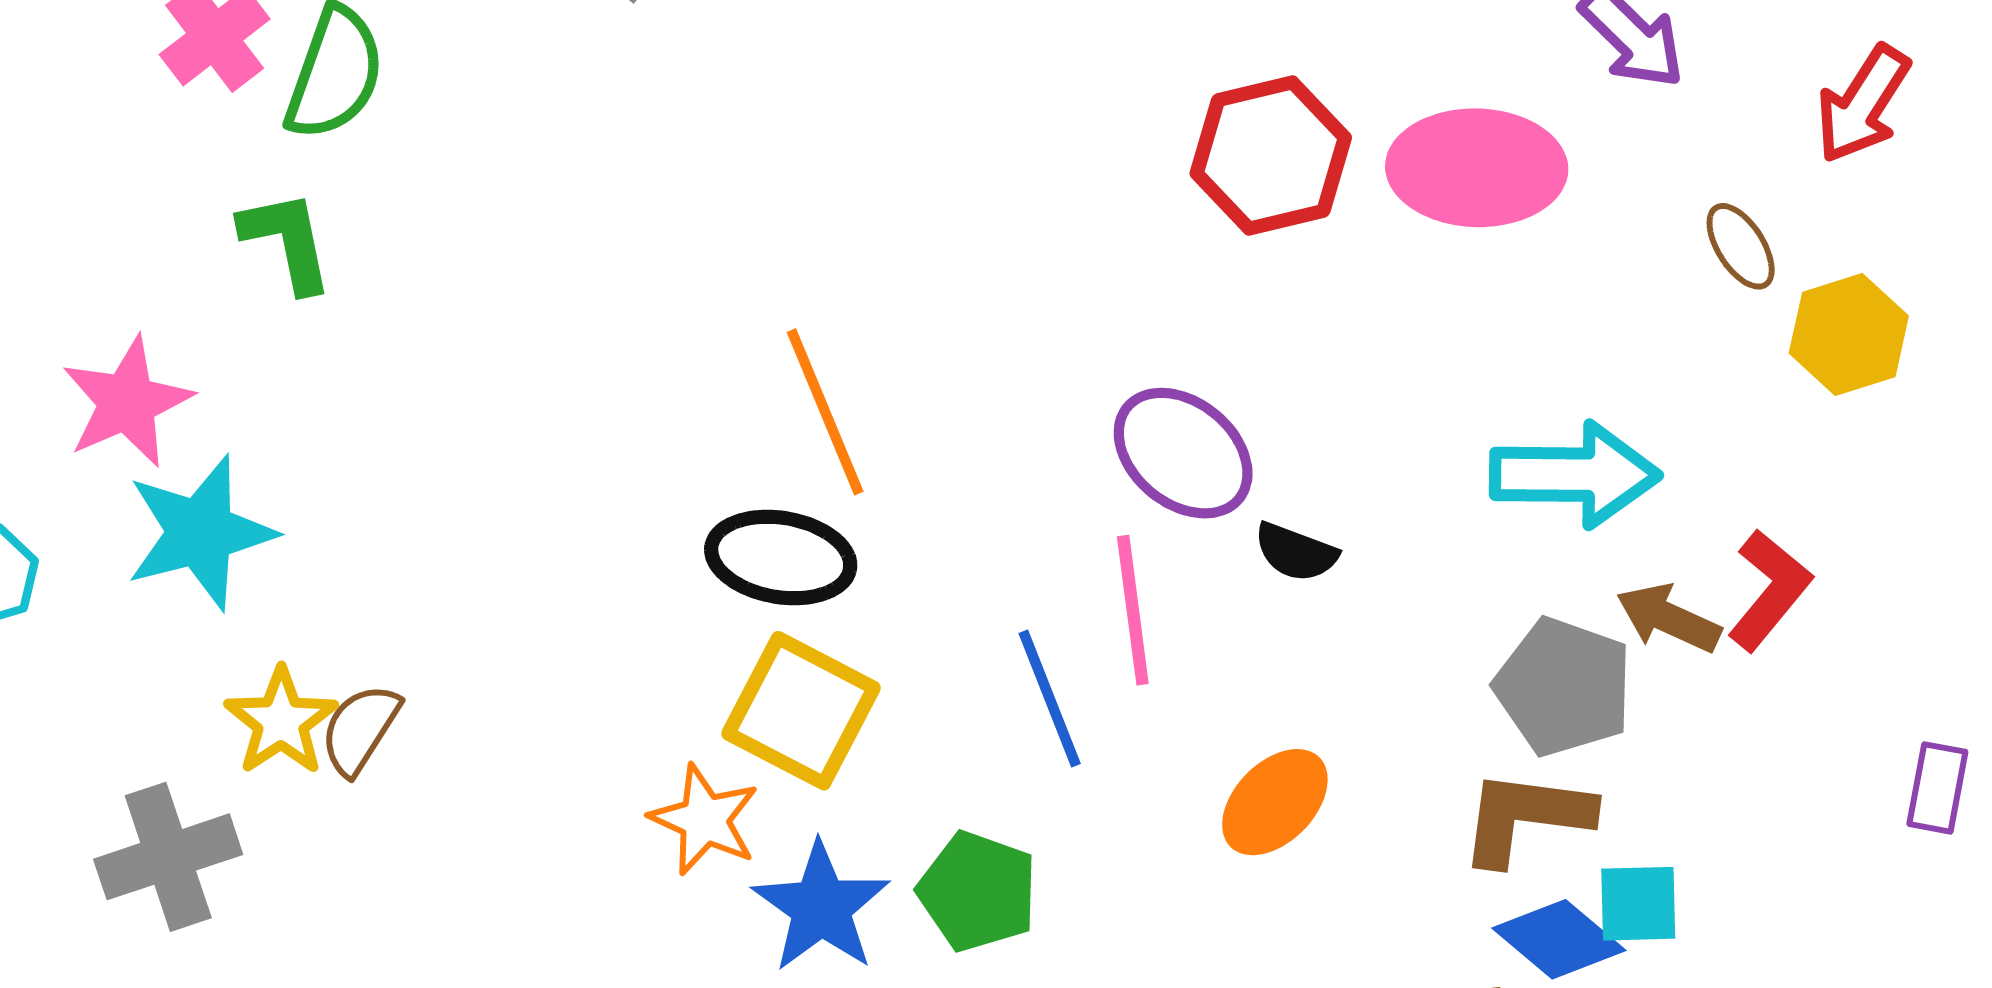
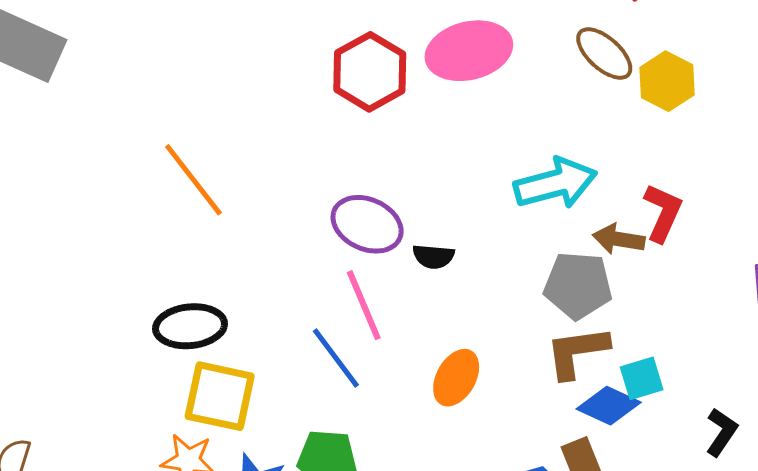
brown ellipse: (1741, 246) -> (604, 54), size x1.4
orange line: (825, 412) -> (193, 180), moved

